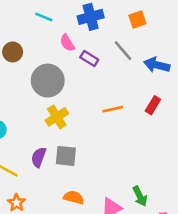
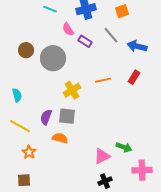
brown circle: (13, 52) -> (26, 50), moved
yellow cross: (57, 117) -> (72, 90), moved
green arrow: (140, 196) -> (124, 147), turned -42
orange semicircle: (74, 197) -> (60, 138), moved

